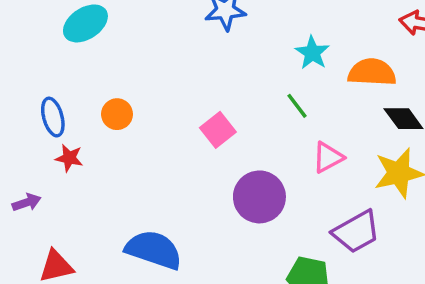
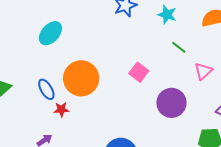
cyan star: (312, 53) -> (167, 15), moved
orange circle: (117, 114) -> (81, 78), size x2.0

